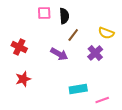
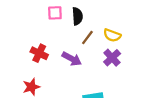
yellow semicircle: (106, 33) -> (112, 35), moved
red cross: (19, 47) -> (39, 53), moved

